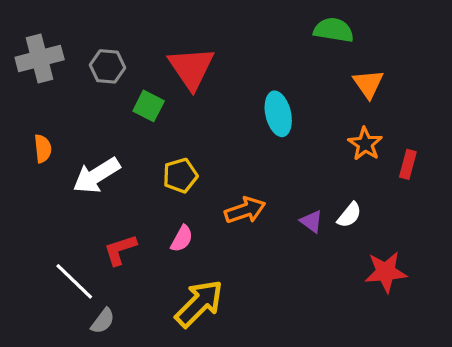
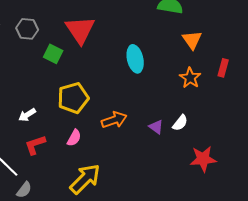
red rectangle: (408, 164) -> (223, 68), moved
white arrow: (96, 175) -> (27, 115), moved, size x0.6
yellow pentagon: (180, 175) -> (73, 98), size x1.4

